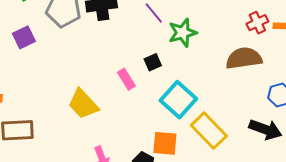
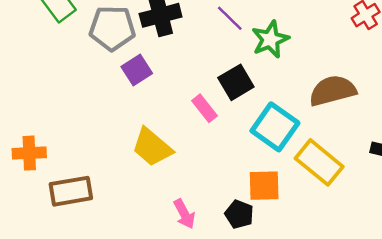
purple square: (24, 37) -> (137, 70), moved
brown semicircle: (244, 58) -> (333, 91), moved
black square: (153, 62) -> (236, 82), size x1.5

